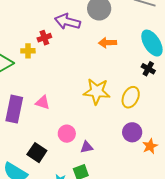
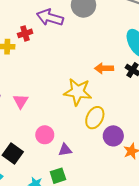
orange arrow: (108, 43) -> (104, 68), moved
yellow ellipse: (131, 97) -> (95, 118), moved
pink triangle: (43, 102) -> (21, 101), turned 42

